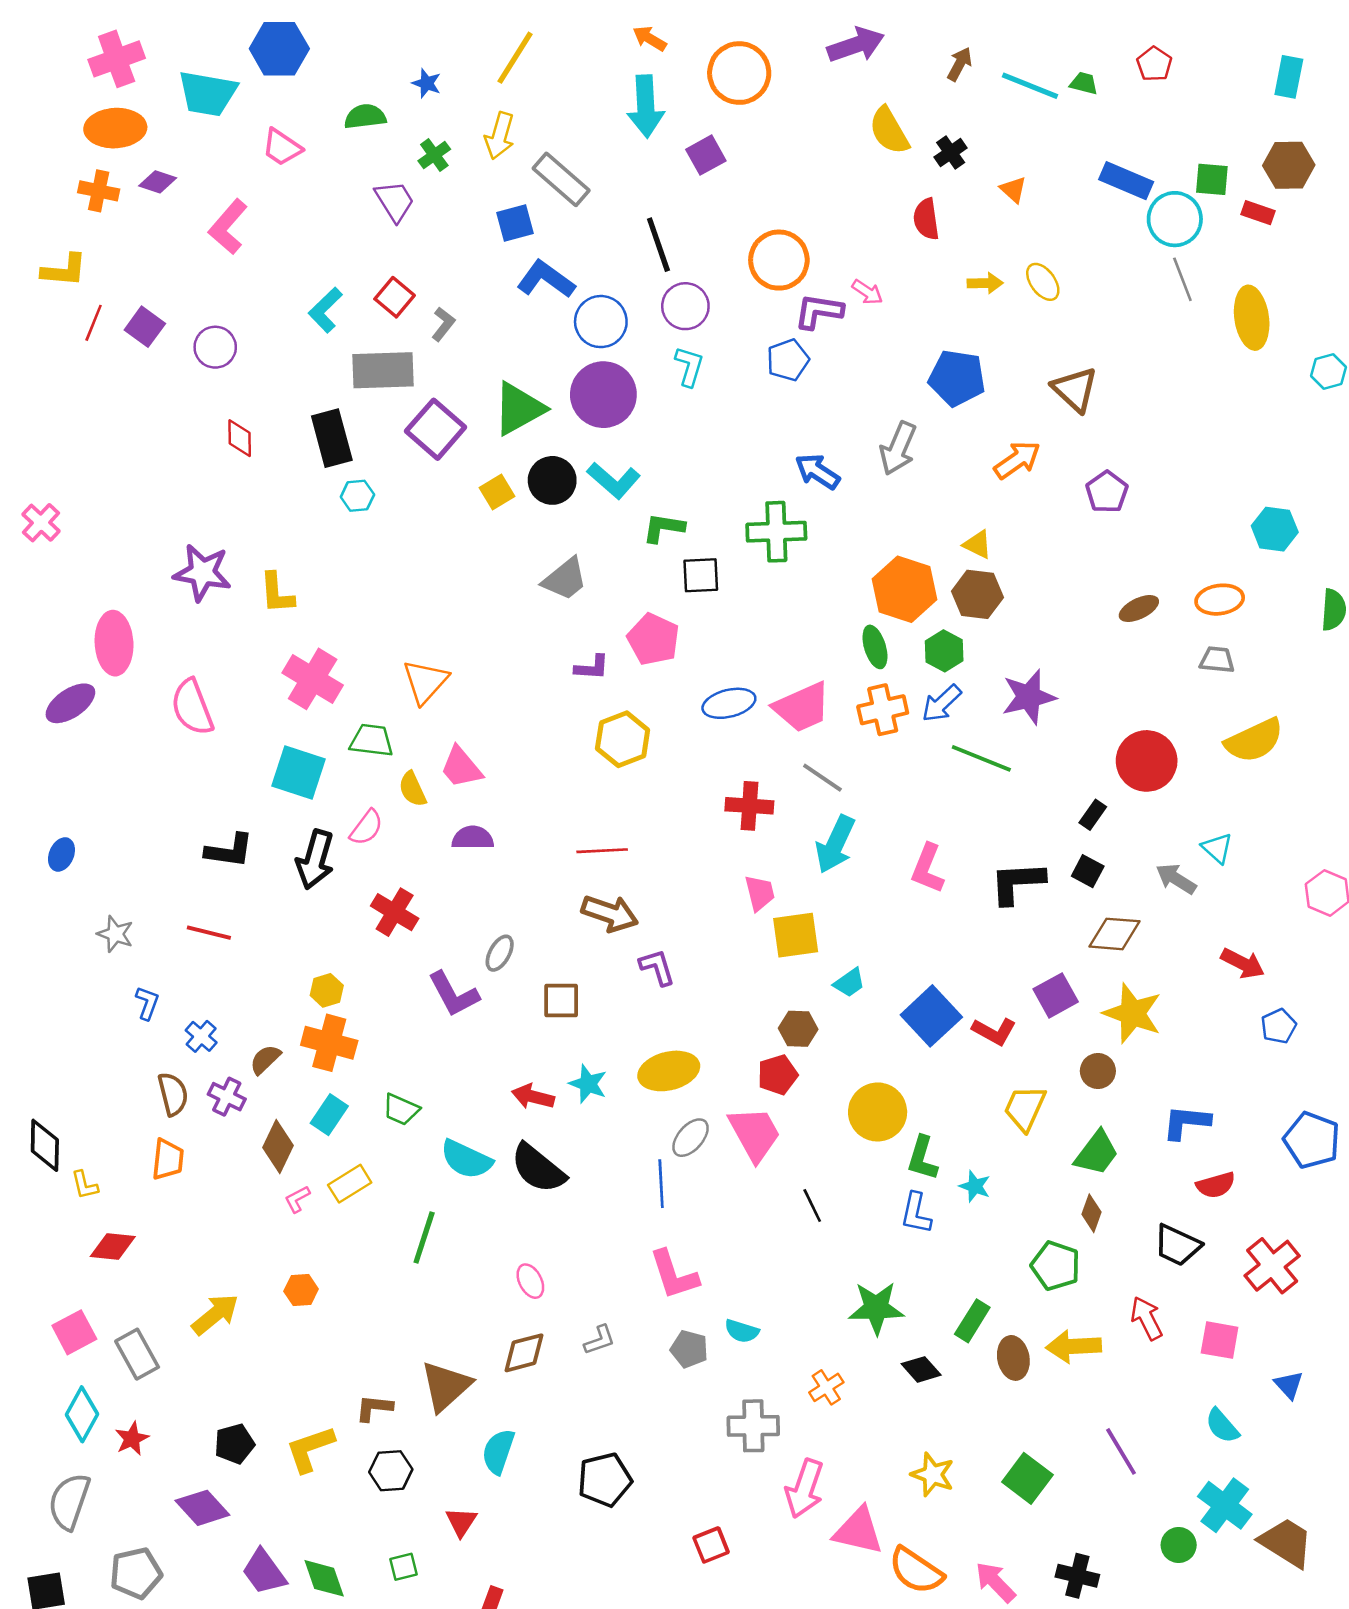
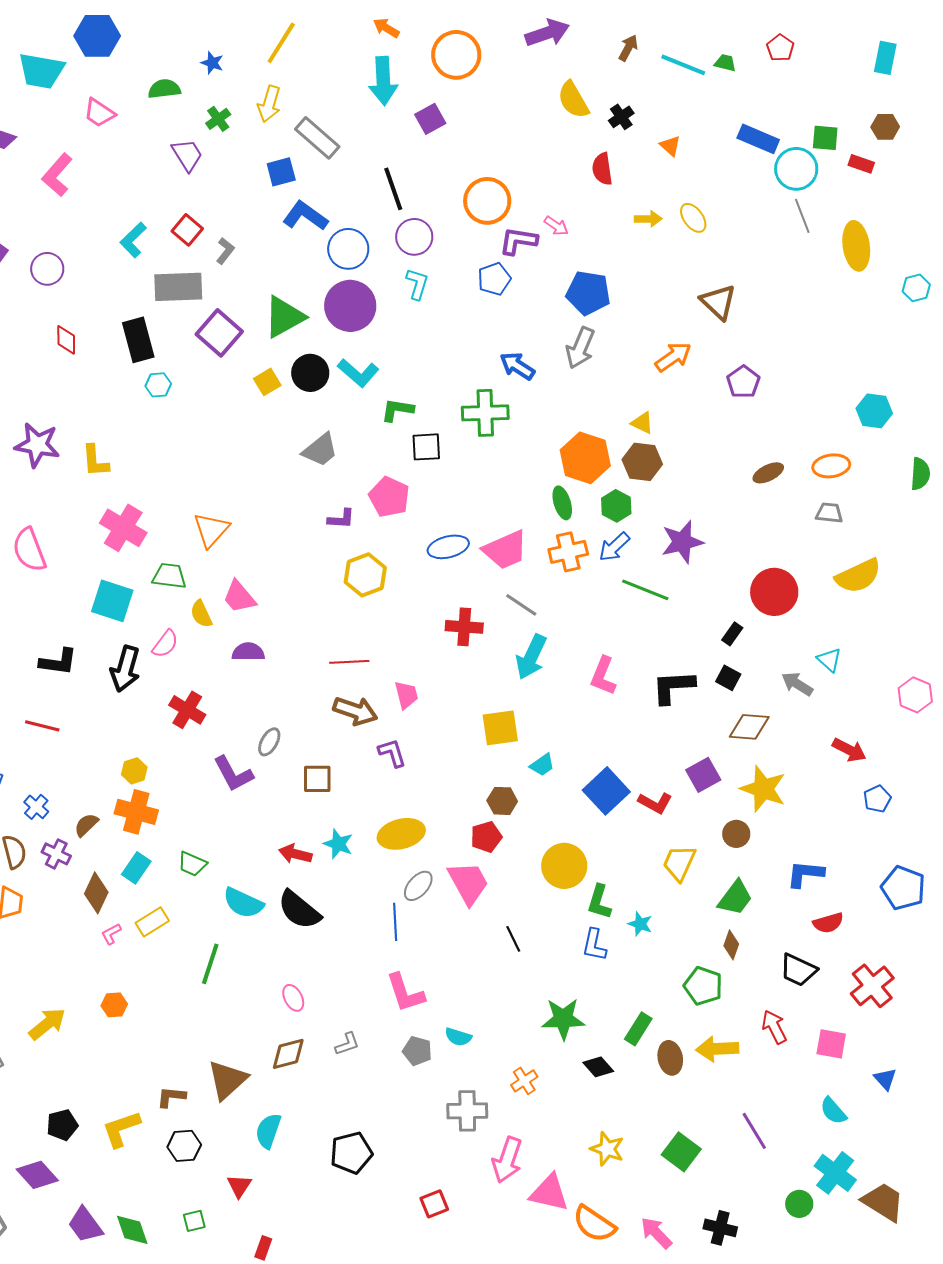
brown hexagon: (1289, 165) -> (885, 127), size x0.7
blue pentagon: (957, 378) -> (588, 293), moved
pink trapezoid: (760, 893) -> (406, 695), moved

